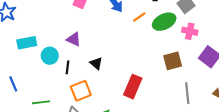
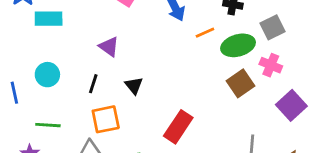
cyan rectangle: (27, 43) -> (49, 19), moved
cyan circle: (50, 56) -> (47, 75), moved
brown square: (173, 61) -> (241, 83), moved, turned -30

